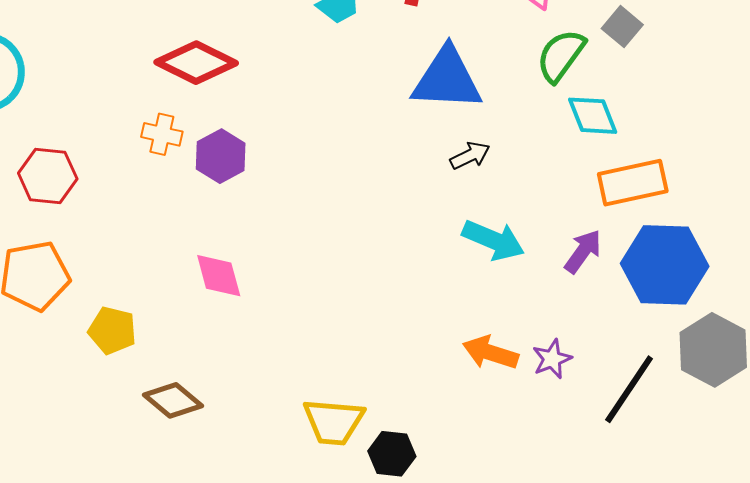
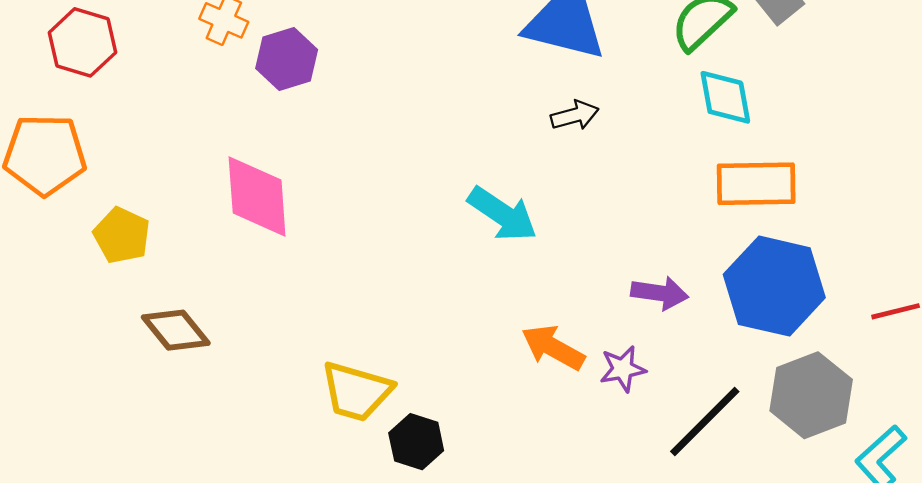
cyan arrow: (493, 240) -> (502, 214), moved
purple arrow: (583, 251) -> (660, 293), moved, turned 51
pink diamond: (219, 276) -> (257, 196), size x1.4

